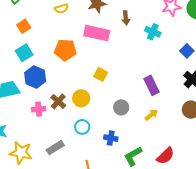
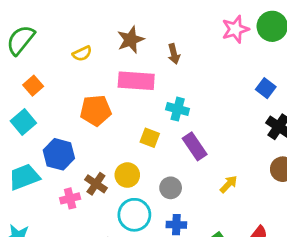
cyan cross: (153, 32) -> (178, 109), moved
cyan square: (24, 53) -> (23, 122), moved
purple rectangle: (151, 85) -> (195, 146), moved
gray circle: (121, 107) -> (171, 188), moved
cyan circle: (82, 127) -> (134, 215), size x1.5

